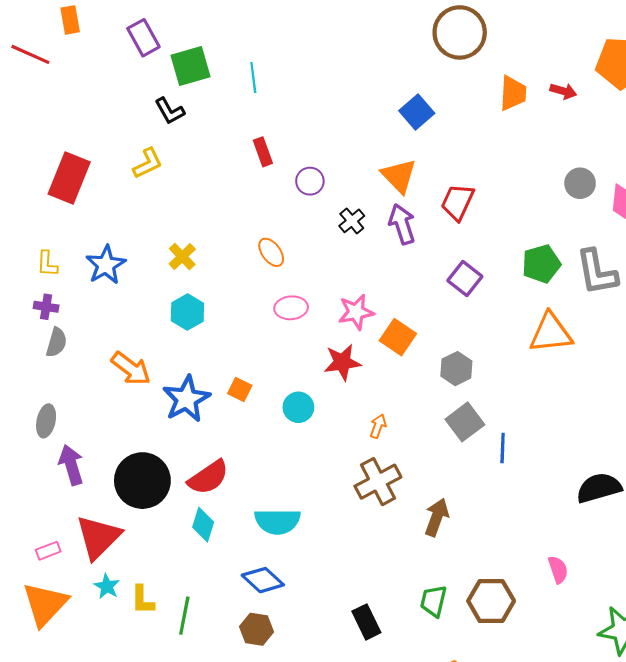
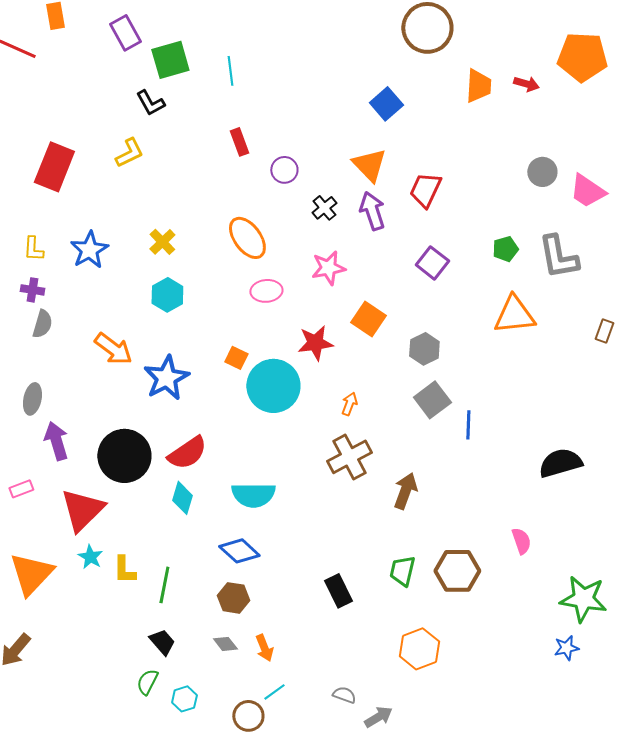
orange ellipse: (271, 252) -> (247, 238), size x1.5
green pentagon: (541, 264) -> (505, 249), size x0.7
pink star: (356, 312) -> (328, 268), moved
orange square: (240, 389) -> (236, 358), moved
cyan circle: (298, 407) -> (273, 386), size x1.8
pink rectangle: (48, 551) -> (21, 489), moved

